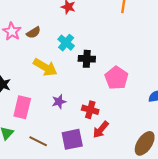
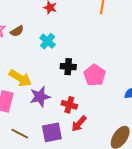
black cross: (87, 59) -> (68, 67), moved
yellow arrow: (45, 67) -> (20, 78), moved
purple star: (59, 102) -> (40, 97), size x1.5

